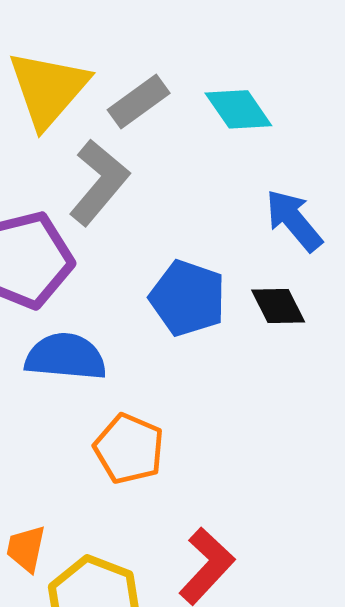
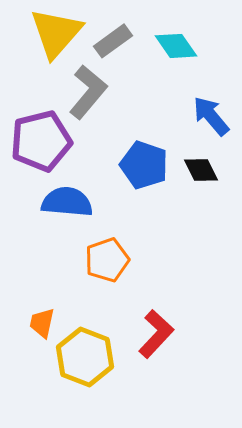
orange pentagon: (129, 449) -> (107, 260), turned 30

